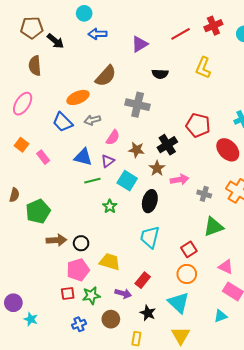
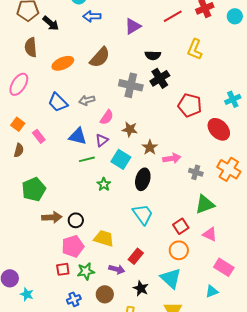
orange ellipse: (78, 97) -> (63, 63), moved
black cross: (167, 145) -> (160, 78), moved
brown semicircle: (14, 195) -> (19, 150), moved
cyan trapezoid: (150, 237) -> (143, 214), turned 130
pink triangle: (226, 267) -> (210, 234), moved

